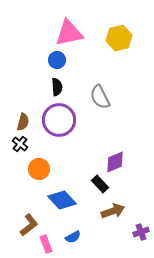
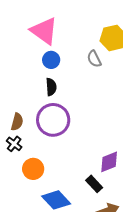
pink triangle: (69, 33) -> (44, 31), moved, turned 48
gray semicircle: (100, 97) -> (94, 59), moved, size x0.7

